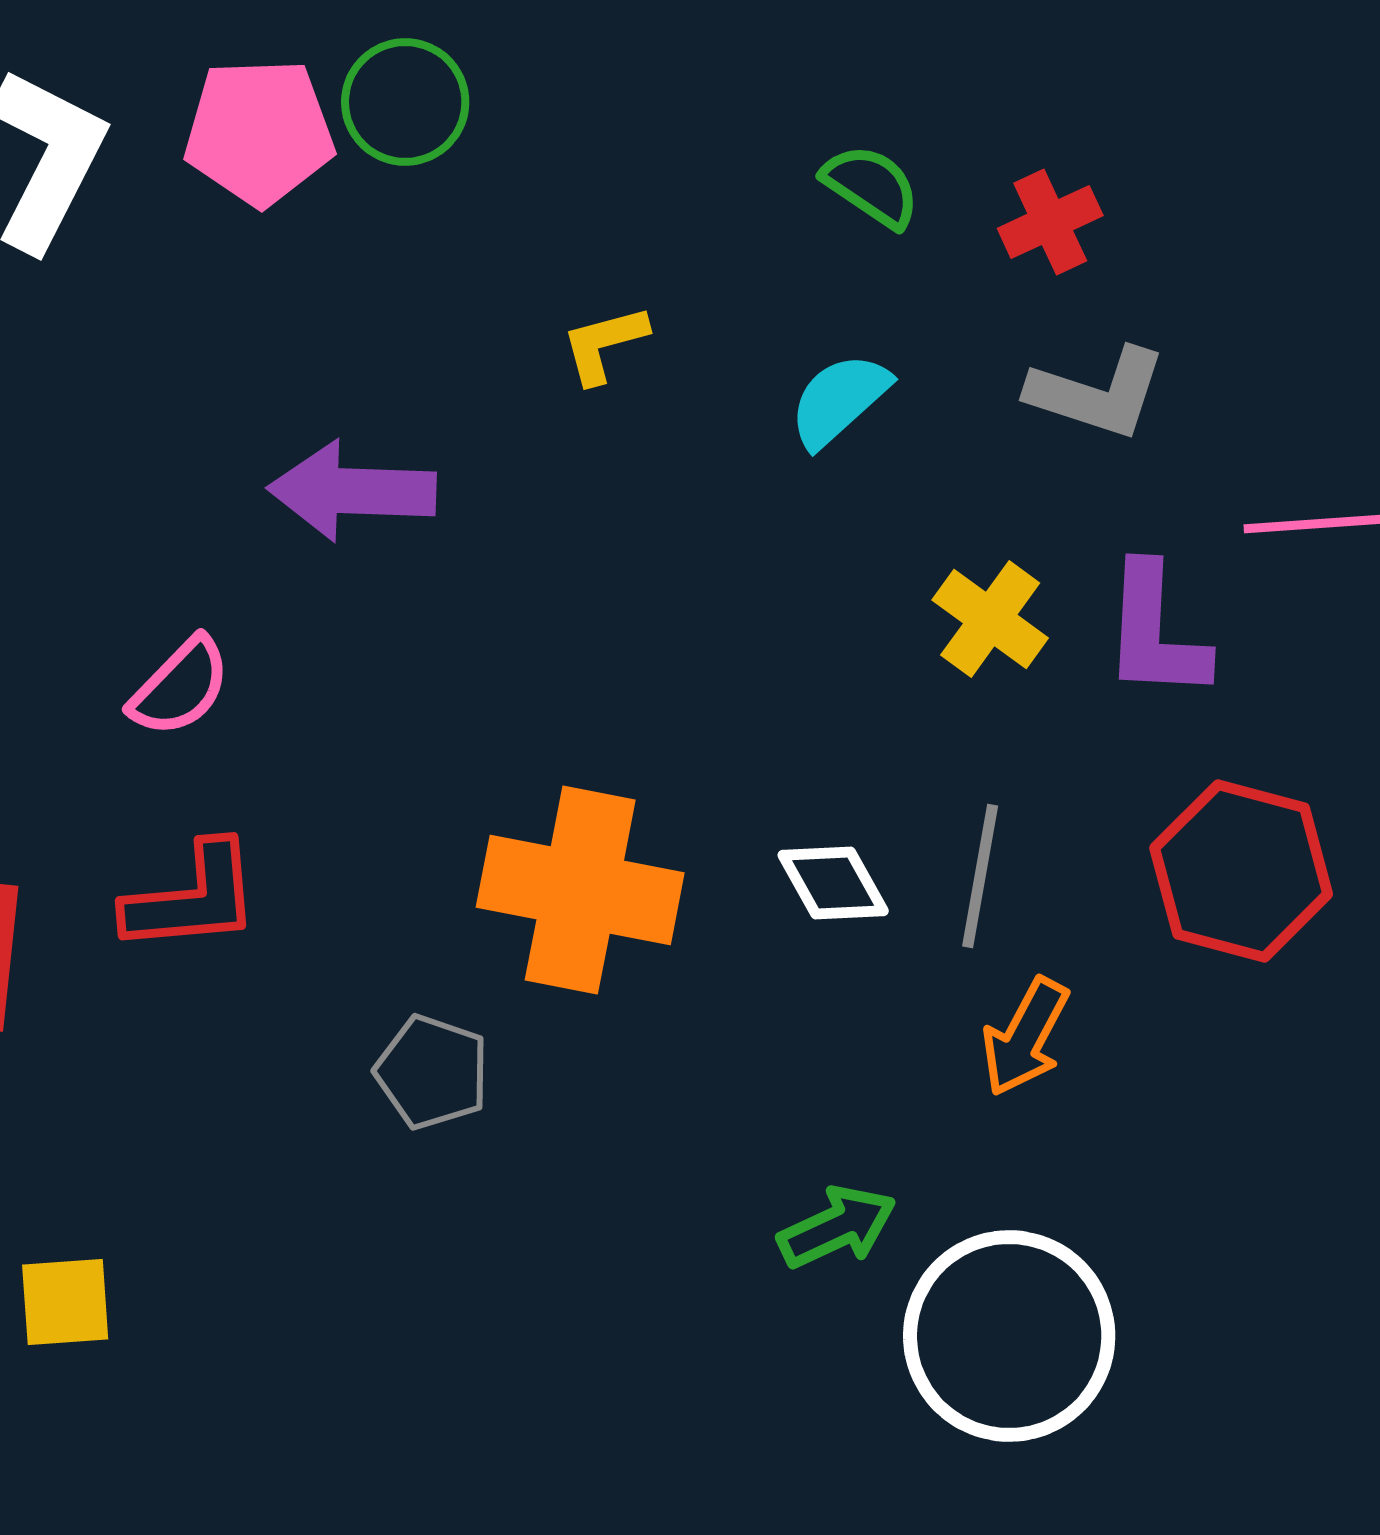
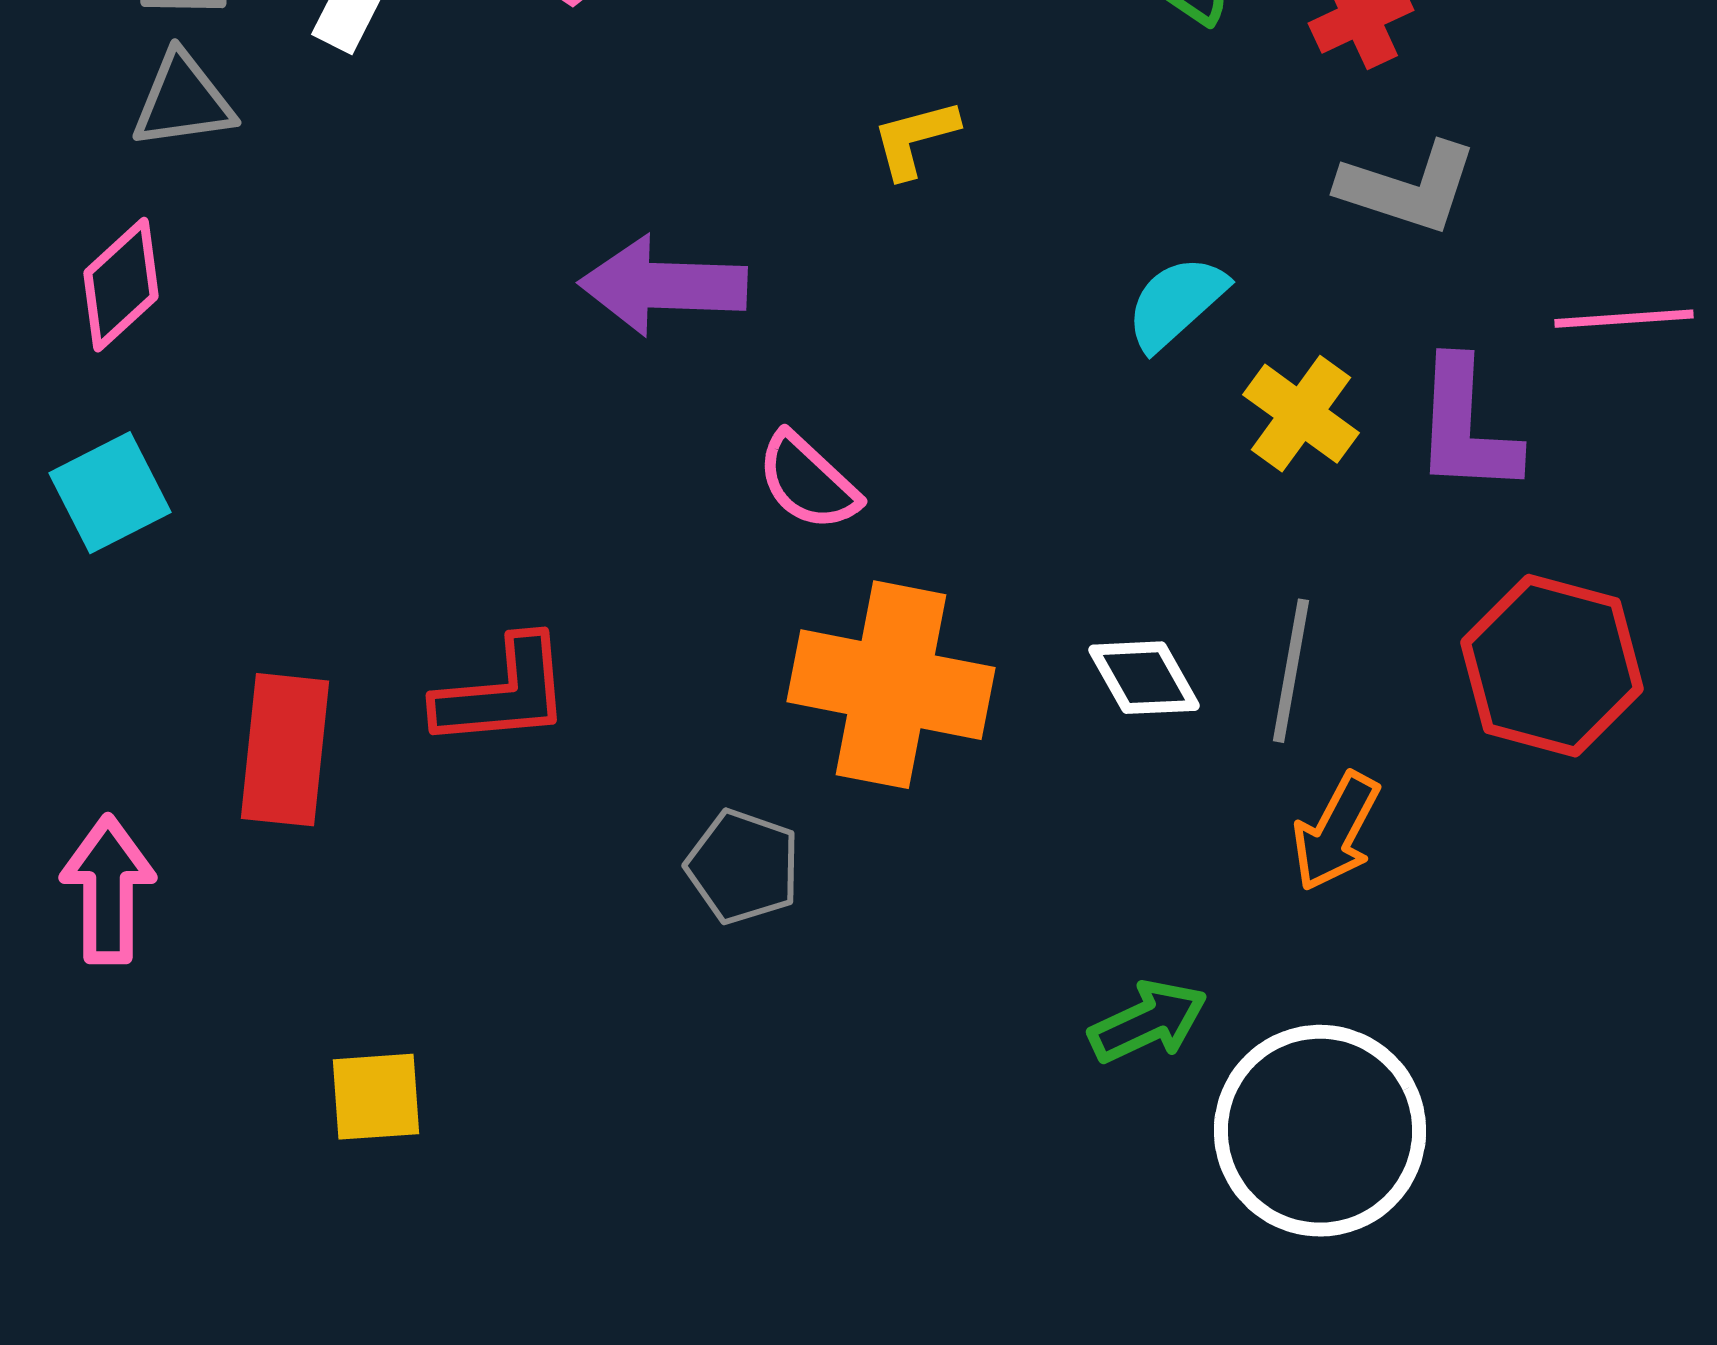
cyan semicircle: (839, 400) -> (1176, 303), moved
pink semicircle: (180, 687) -> (808, 482), moved, turned 89

